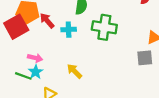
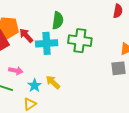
cyan cross: (69, 30) -> (47, 43), size x1.5
cyan star: (36, 72) -> (34, 85), moved

